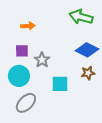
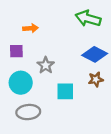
purple square: (22, 51) -> (16, 51), moved
gray ellipse: (26, 103) -> (28, 112), turned 40

